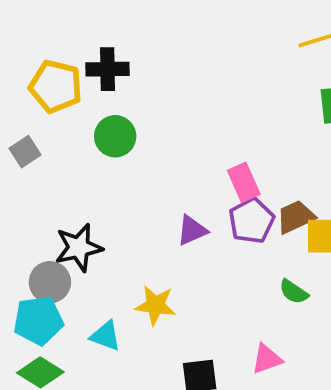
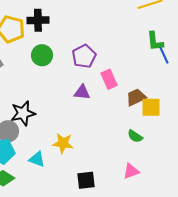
purple pentagon: (251, 221) -> (84, 56), moved
purple triangle: (192, 230) -> (82, 92), moved, turned 30
pink triangle: (267, 359) -> (131, 171), moved

